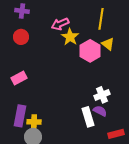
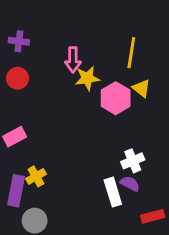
pink arrow: (60, 24) -> (73, 60), turned -66
yellow star: (70, 37) -> (87, 78), turned 30
yellow cross: (34, 122) -> (36, 176), moved, turned -32

